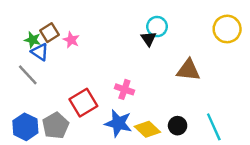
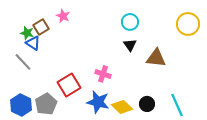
black triangle: (149, 39) -> (130, 45), moved
pink star: (71, 40) -> (63, 16), moved

